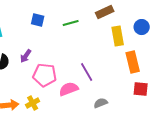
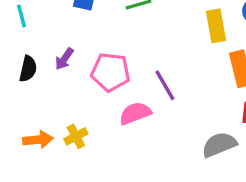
pink pentagon: (45, 75) -> (110, 72), moved
gray semicircle: (101, 103) -> (219, 145), moved, size x1.5

